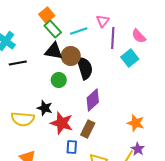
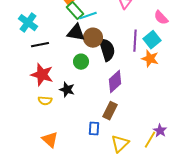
cyan line: (79, 31) -> (88, 16), moved
purple line: (113, 38) -> (135, 41), moved
yellow semicircle: (23, 119) -> (45, 101), size x0.6
red star: (62, 123) -> (42, 75), moved
orange star: (136, 123) -> (150, 59), moved

